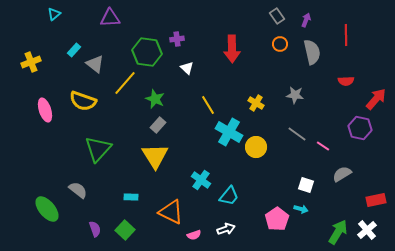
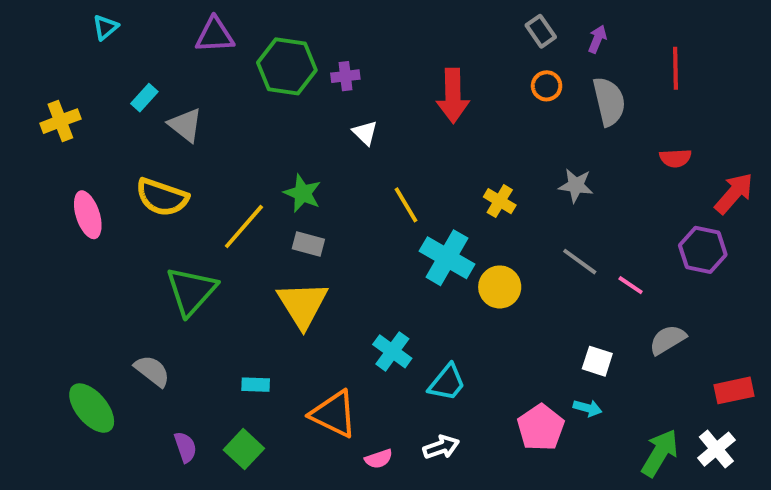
green hexagon: (147, 52) -> (287, 66), moved
yellow line: (125, 83) -> (244, 226), moved
gray rectangle: (158, 125) -> (308, 244), turned 63

